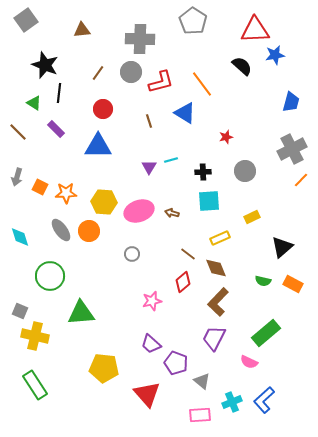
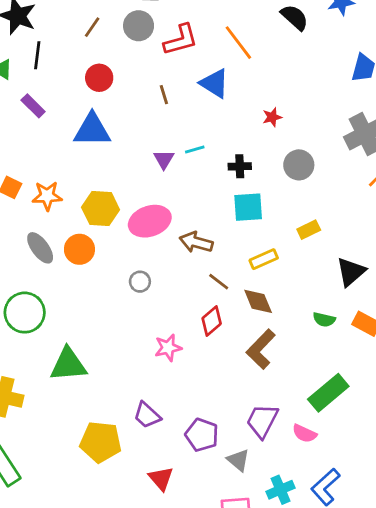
brown arrow: (172, 213) -> (196, 242), moved, size x1.6
purple trapezoid: (214, 338) -> (262, 421), moved
purple trapezoid: (151, 344) -> (147, 415), moved
red triangle: (147, 394) -> (161, 478), size x0.7

